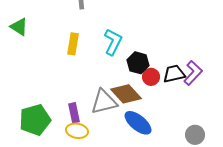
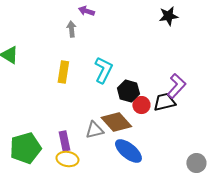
purple L-shape: (193, 73) -> (176, 86), moved
gray triangle: (104, 102) -> (94, 130), size x0.7
gray circle: (195, 135) -> (196, 163), moved

